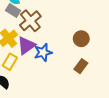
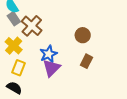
gray rectangle: (13, 11) -> (14, 19), turned 32
purple triangle: (26, 45) -> (51, 68), moved

